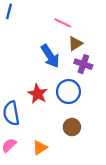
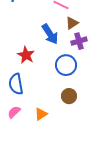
purple cross: (83, 64) -> (79, 41), turned -35
red star: (38, 94) -> (26, 55), moved

